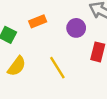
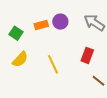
purple circle: (76, 28) -> (60, 22), moved

